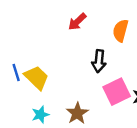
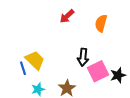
black arrow: (99, 61) -> (83, 57), moved
blue line: (16, 73) -> (23, 68), moved

